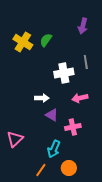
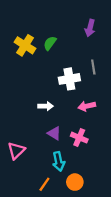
purple triangle: (52, 115) -> (54, 133), moved
pink cross: (73, 127) -> (79, 138), turned 35
cyan arrow: (54, 149) -> (59, 161), turned -36

